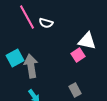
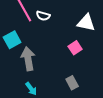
white triangle: (87, 41) -> (86, 23), moved
cyan square: (15, 58) -> (12, 40), moved

